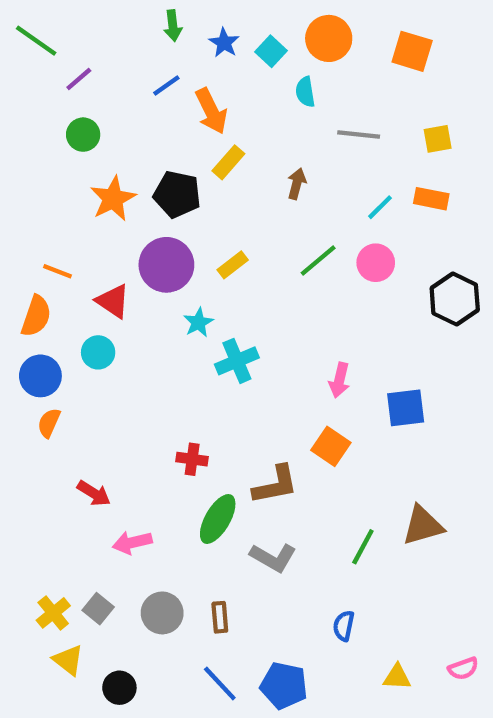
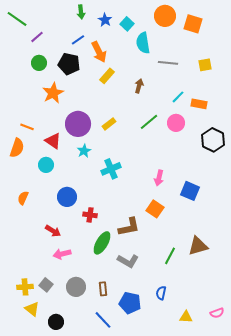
orange circle: (329, 38) -> (165, 16), moved
cyan semicircle: (305, 92) -> (143, 43), size x1.5
black pentagon: (177, 194) -> (69, 64), moved
orange rectangle: (431, 199) -> (199, 104), moved
cyan star: (198, 323) -> (84, 151), moved
blue circle: (40, 376) -> (67, 197), moved
blue square: (406, 408) -> (190, 191), turned 30
red arrow: (94, 493) -> (53, 231), moved
yellow cross: (53, 613) -> (25, 287), turned 35
blue pentagon: (284, 686) -> (130, 303), moved

